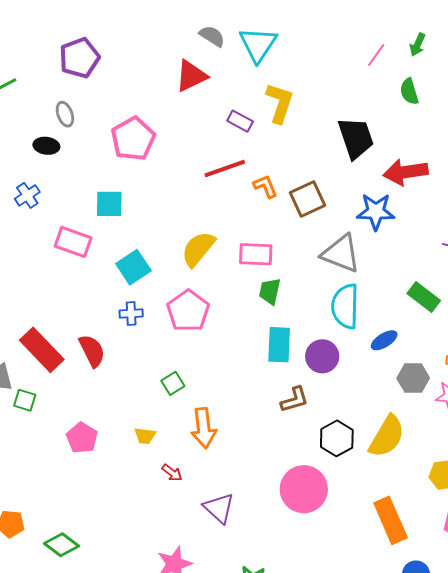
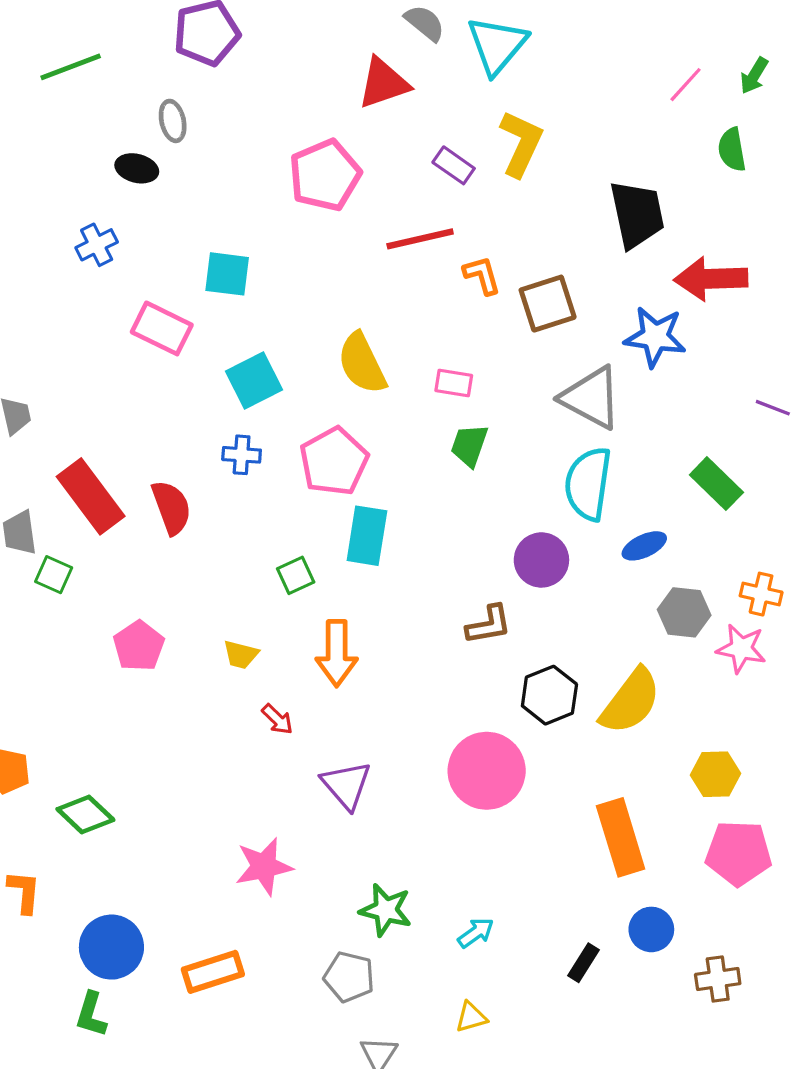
pink pentagon: (133, 139) -> (325, 175), moved
yellow semicircle: (198, 249) -> (362, 363), turned -72
pink rectangle: (256, 254) -> (454, 383), size x0.7
cyan rectangle: (279, 345) -> (367, 536), moved

